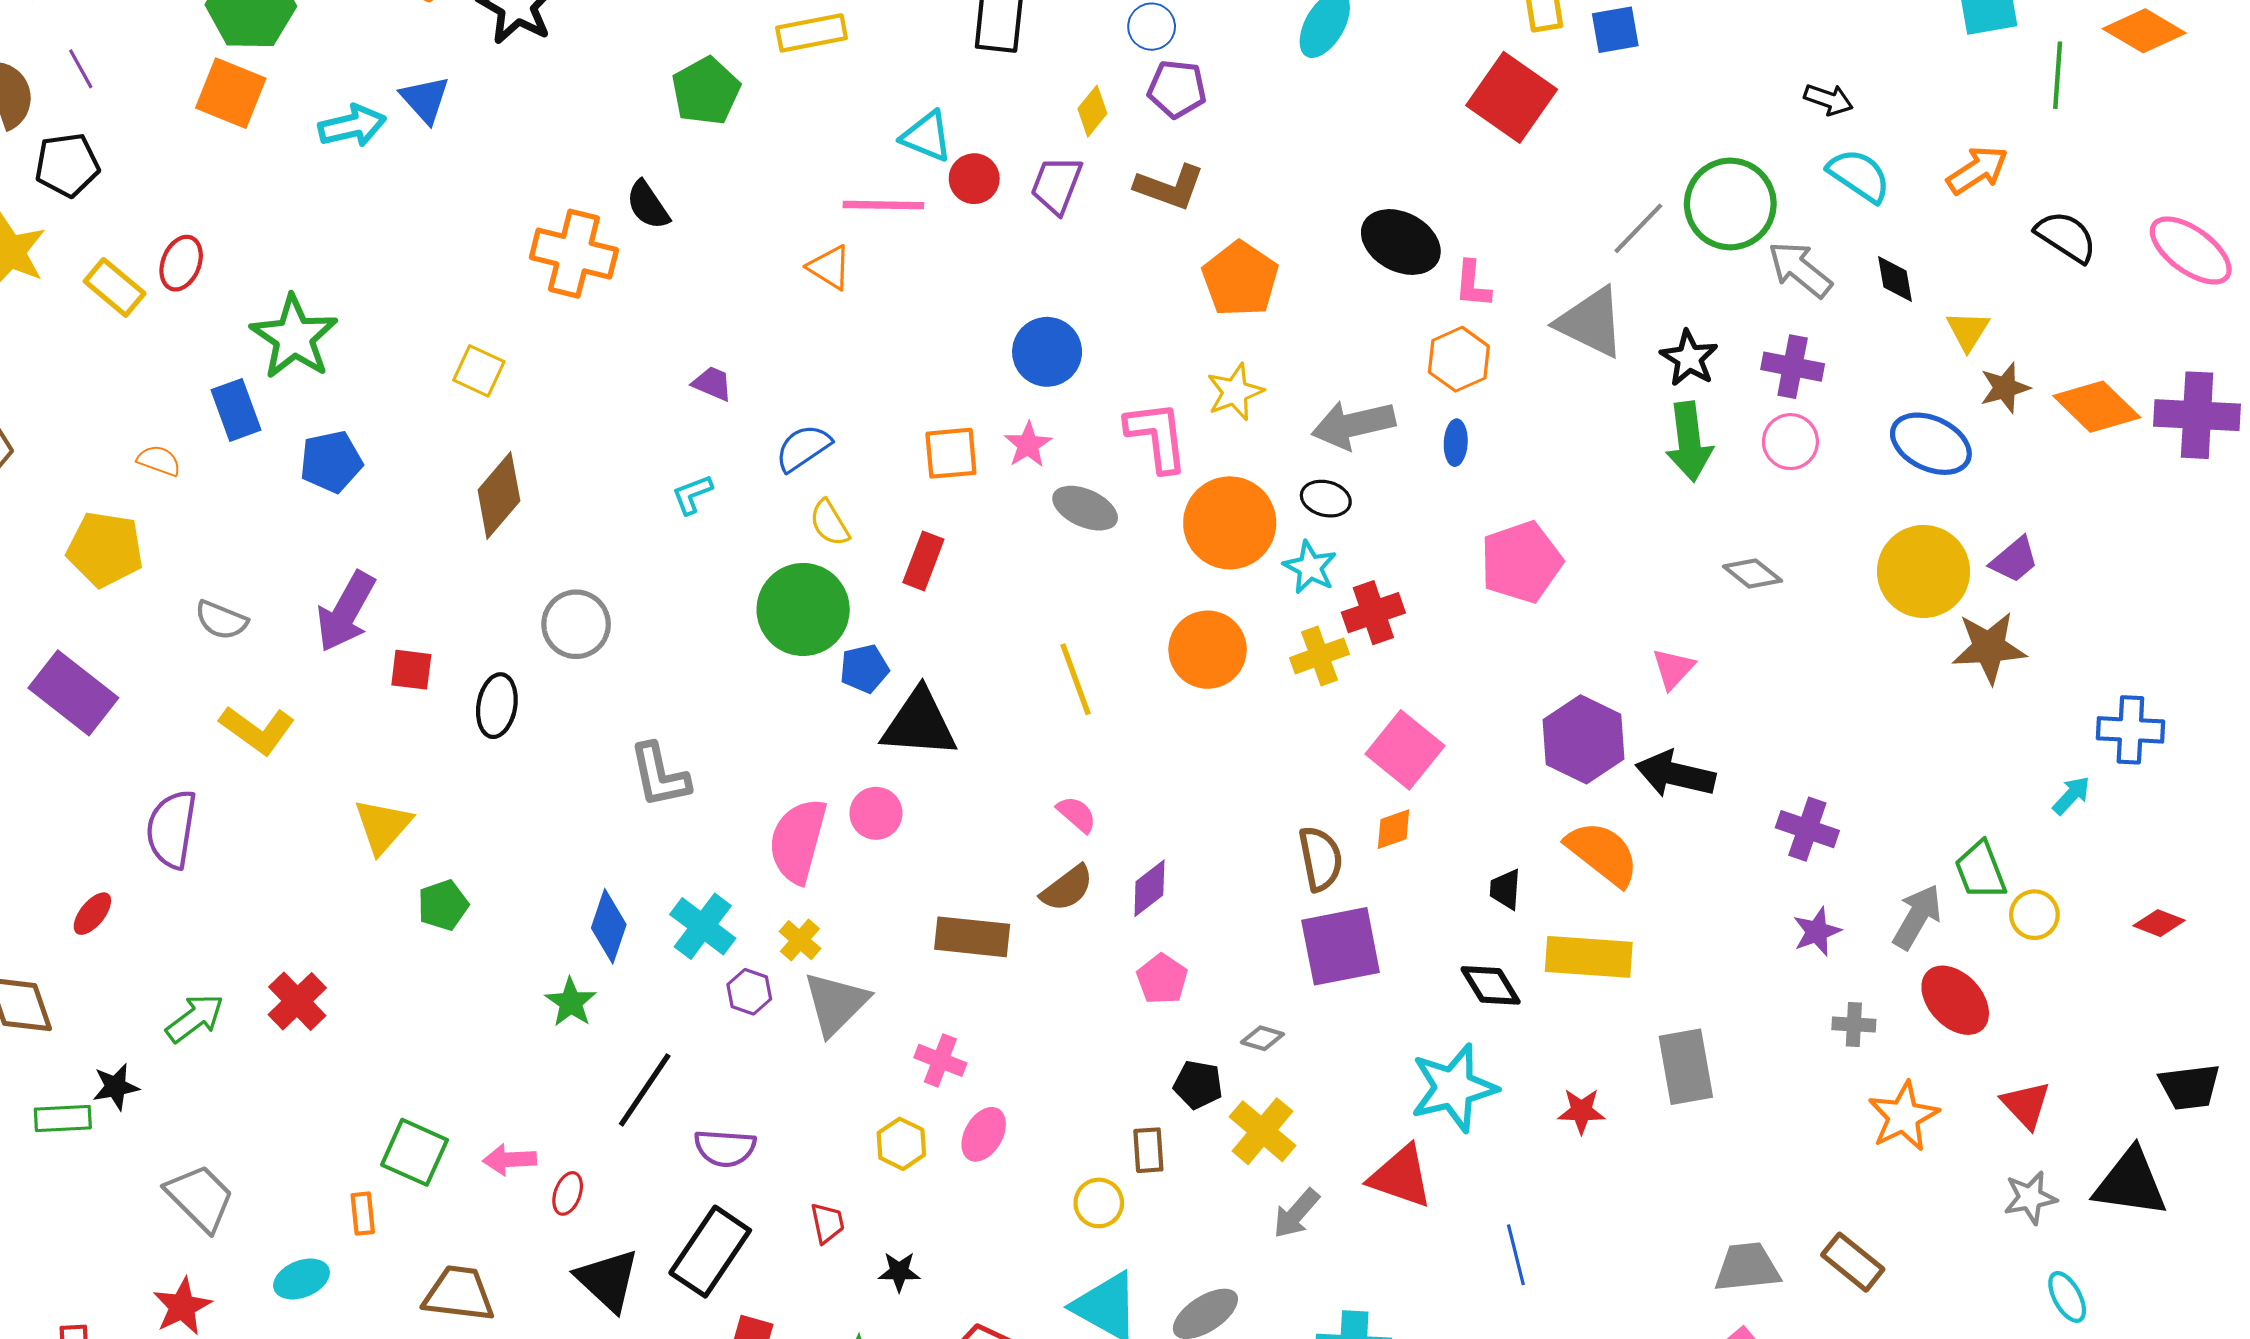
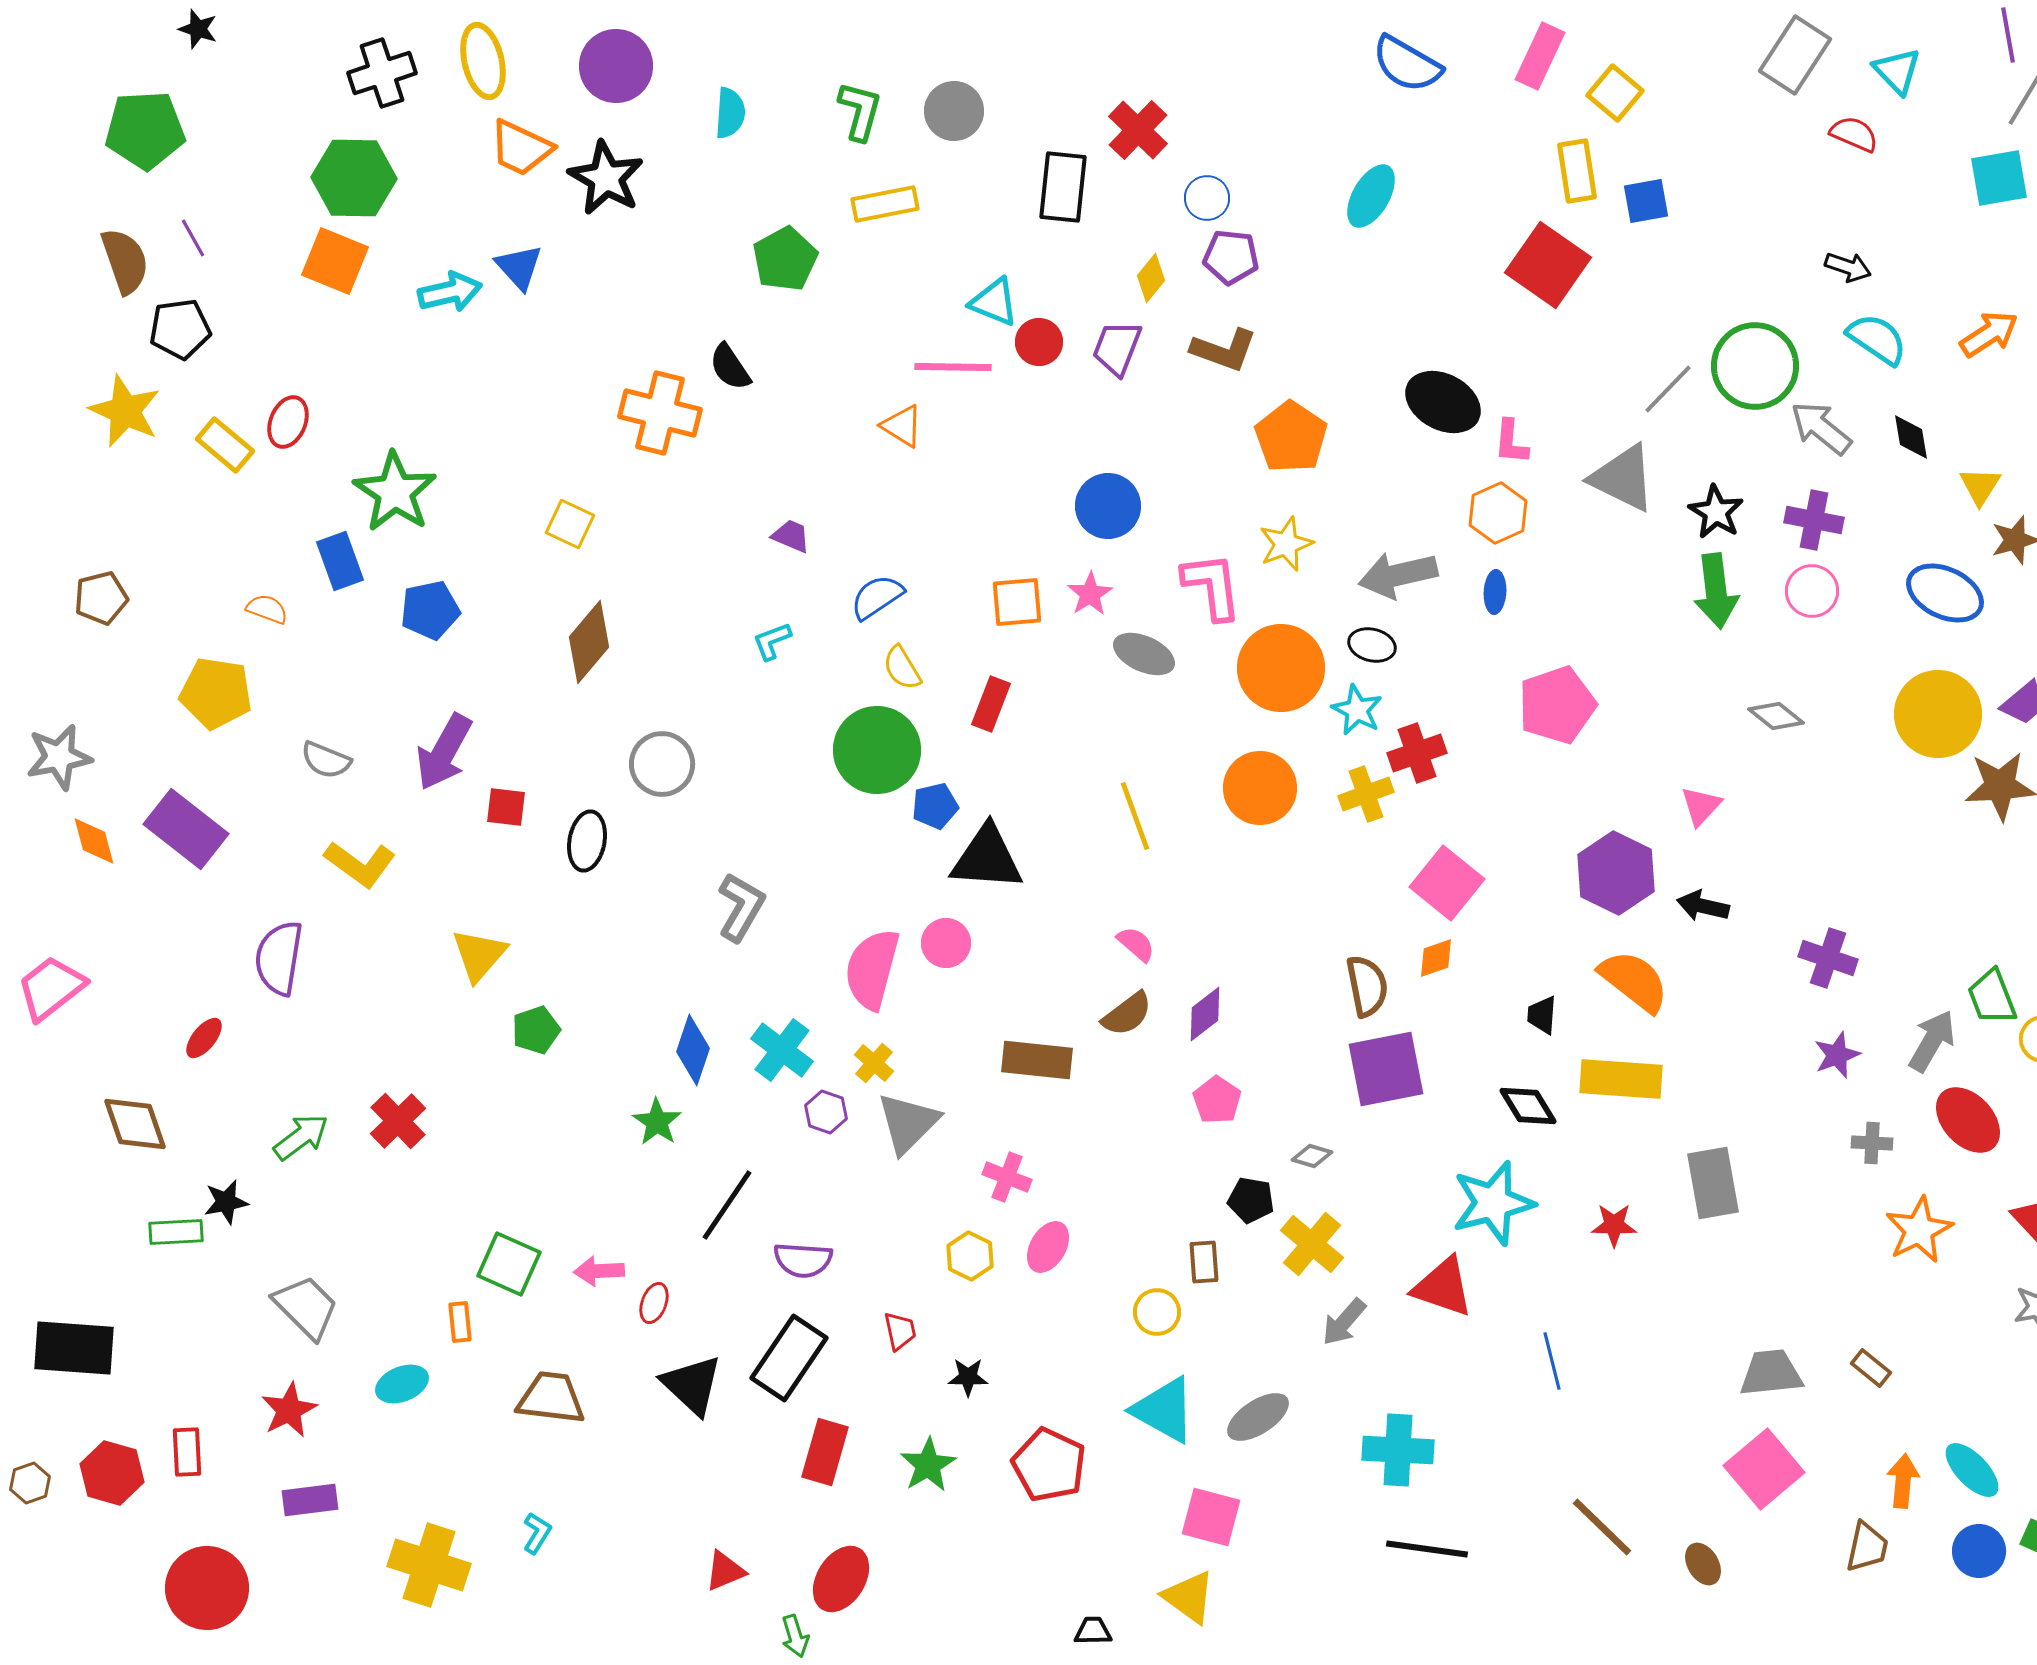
black arrow: (1675, 774) -> (1703, 906), size x0.7
gray L-shape: (659, 775) -> (741, 907), turned -138
brown rectangle: (1853, 1262) -> (1871, 1368), size x0.7

